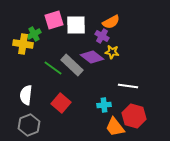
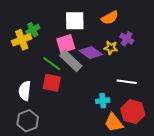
pink square: (54, 20) -> (66, 44), moved
purple cross: (102, 36) -> (127, 39), moved
yellow cross: (23, 44) -> (22, 40), turned -30
red square: (61, 103) -> (52, 83), moved, turned -30

